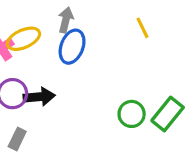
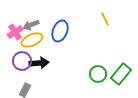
gray arrow: (66, 20) -> (31, 25), moved, turned -126
yellow ellipse: (23, 39) -> (32, 40), moved

